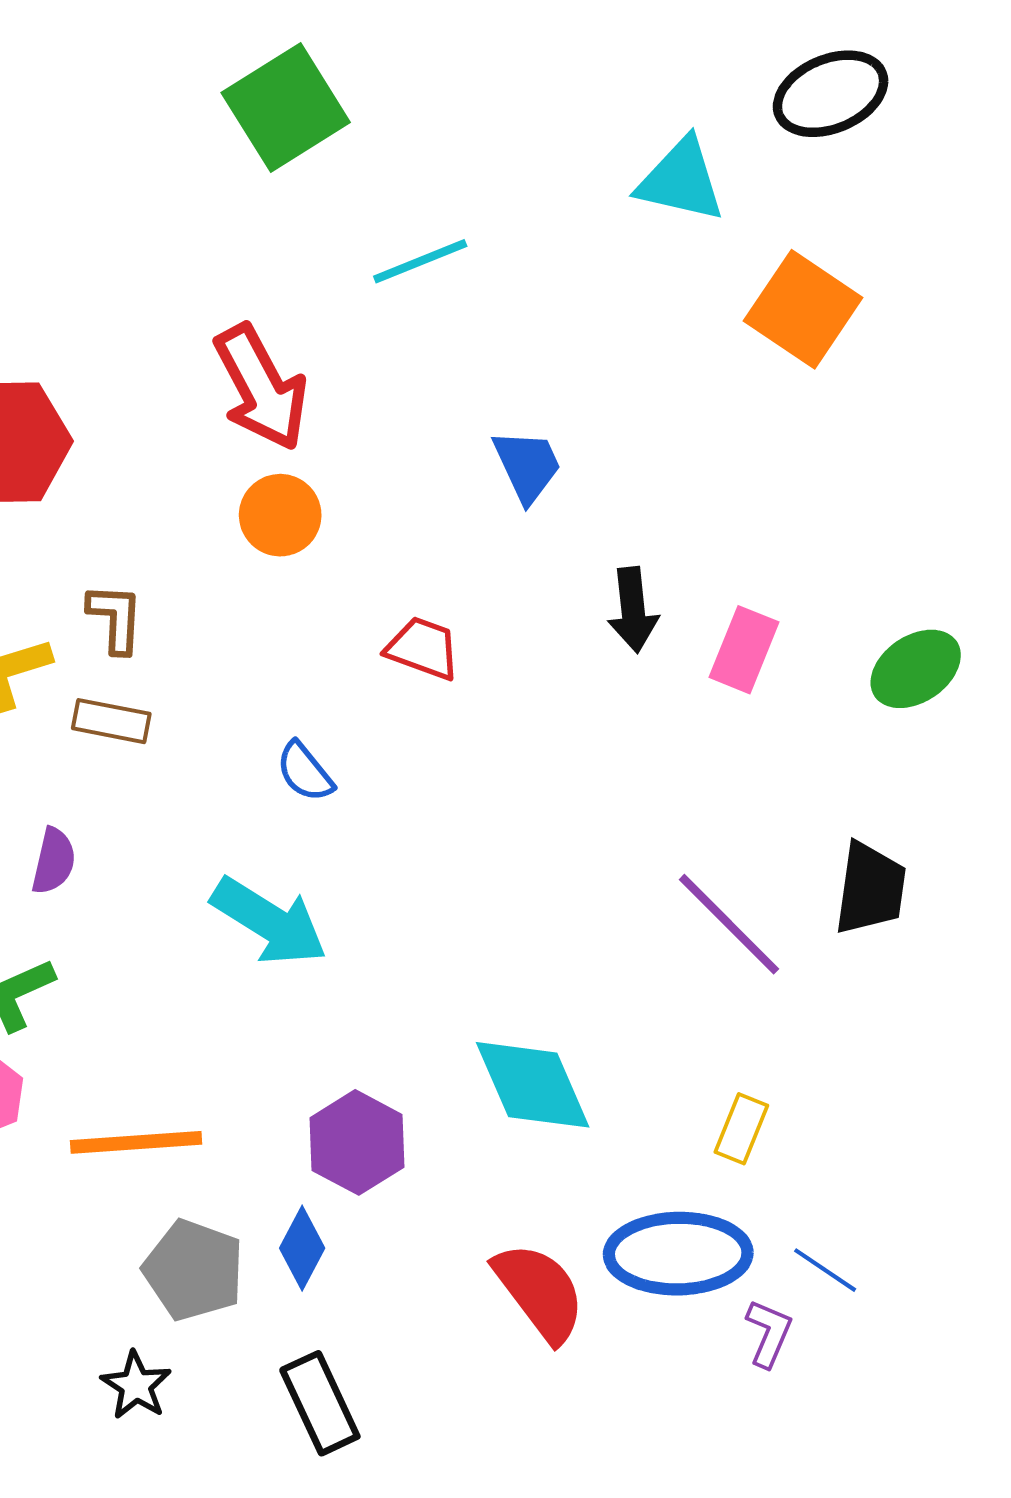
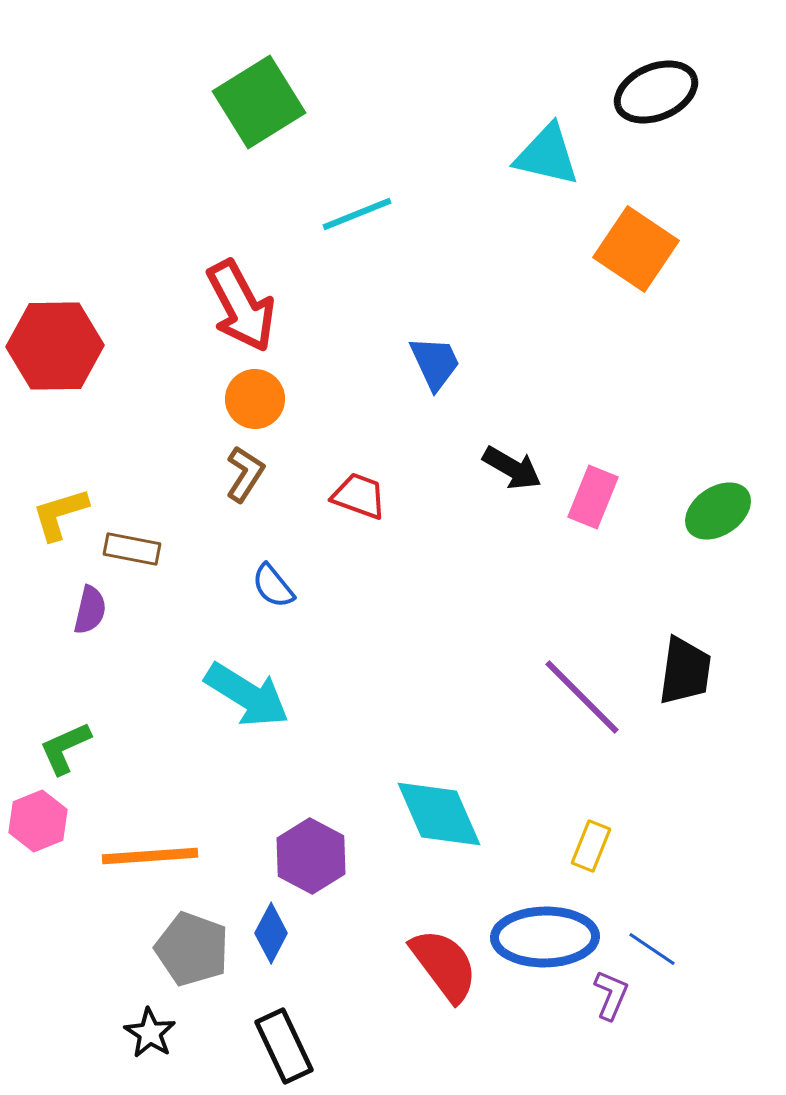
black arrow: (633, 610) -> (512, 468), turned -54
brown L-shape: (115, 618) -> (245, 474), moved, turned 30
purple semicircle: (54, 861) -> (90, 610), moved

